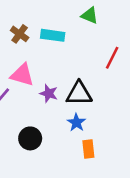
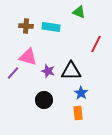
brown cross: (20, 34) -> (26, 26), turned -32
blue star: (76, 123) -> (81, 93), moved
black circle: (30, 138) -> (44, 100), moved

